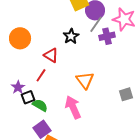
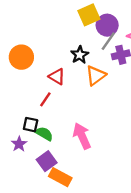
orange triangle: (85, 80) -> (96, 75), moved, turned 30
purple star: (18, 87) -> (19, 144), moved
black square: (28, 97) -> (31, 125), turned 32

